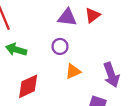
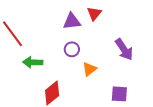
purple arrow: (111, 75) -> (124, 49), moved

